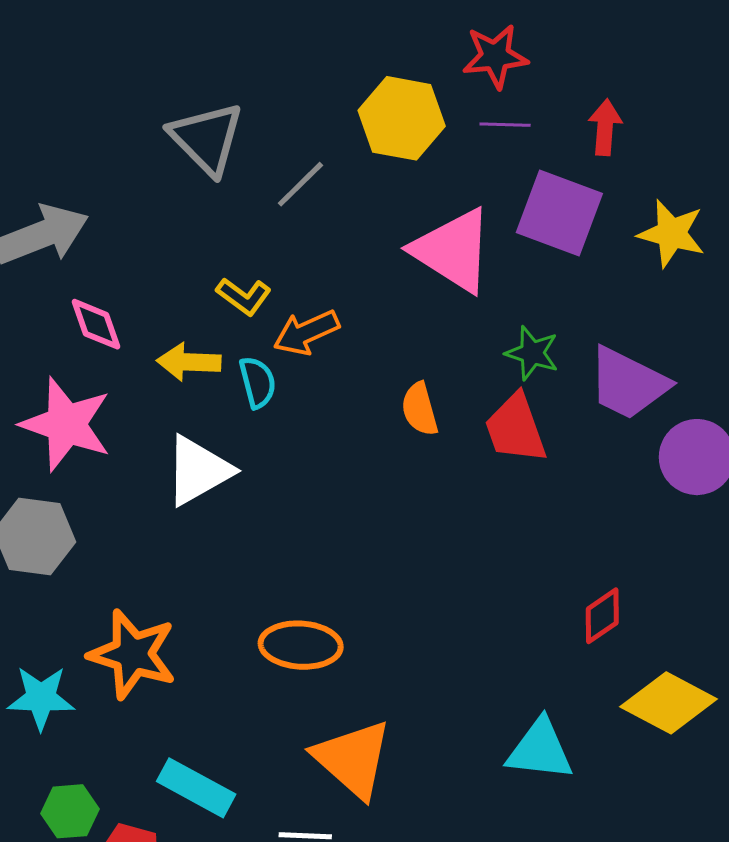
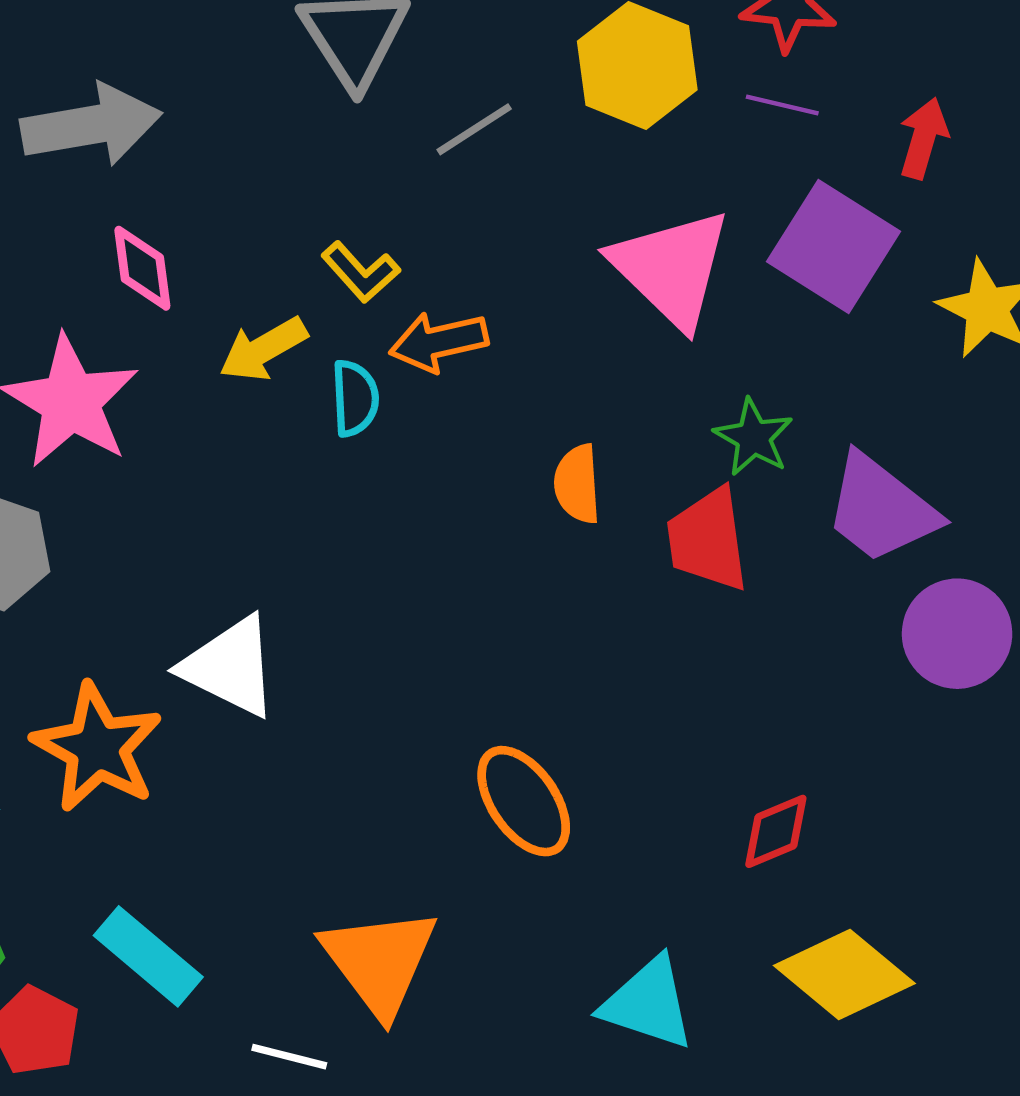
yellow arrow: (189, 362) -> (263, 349), turned -44
white triangle: (198, 471) -> (230, 667), moved, turned 44
orange ellipse: (301, 645) -> (524, 801), moved, turned 40

